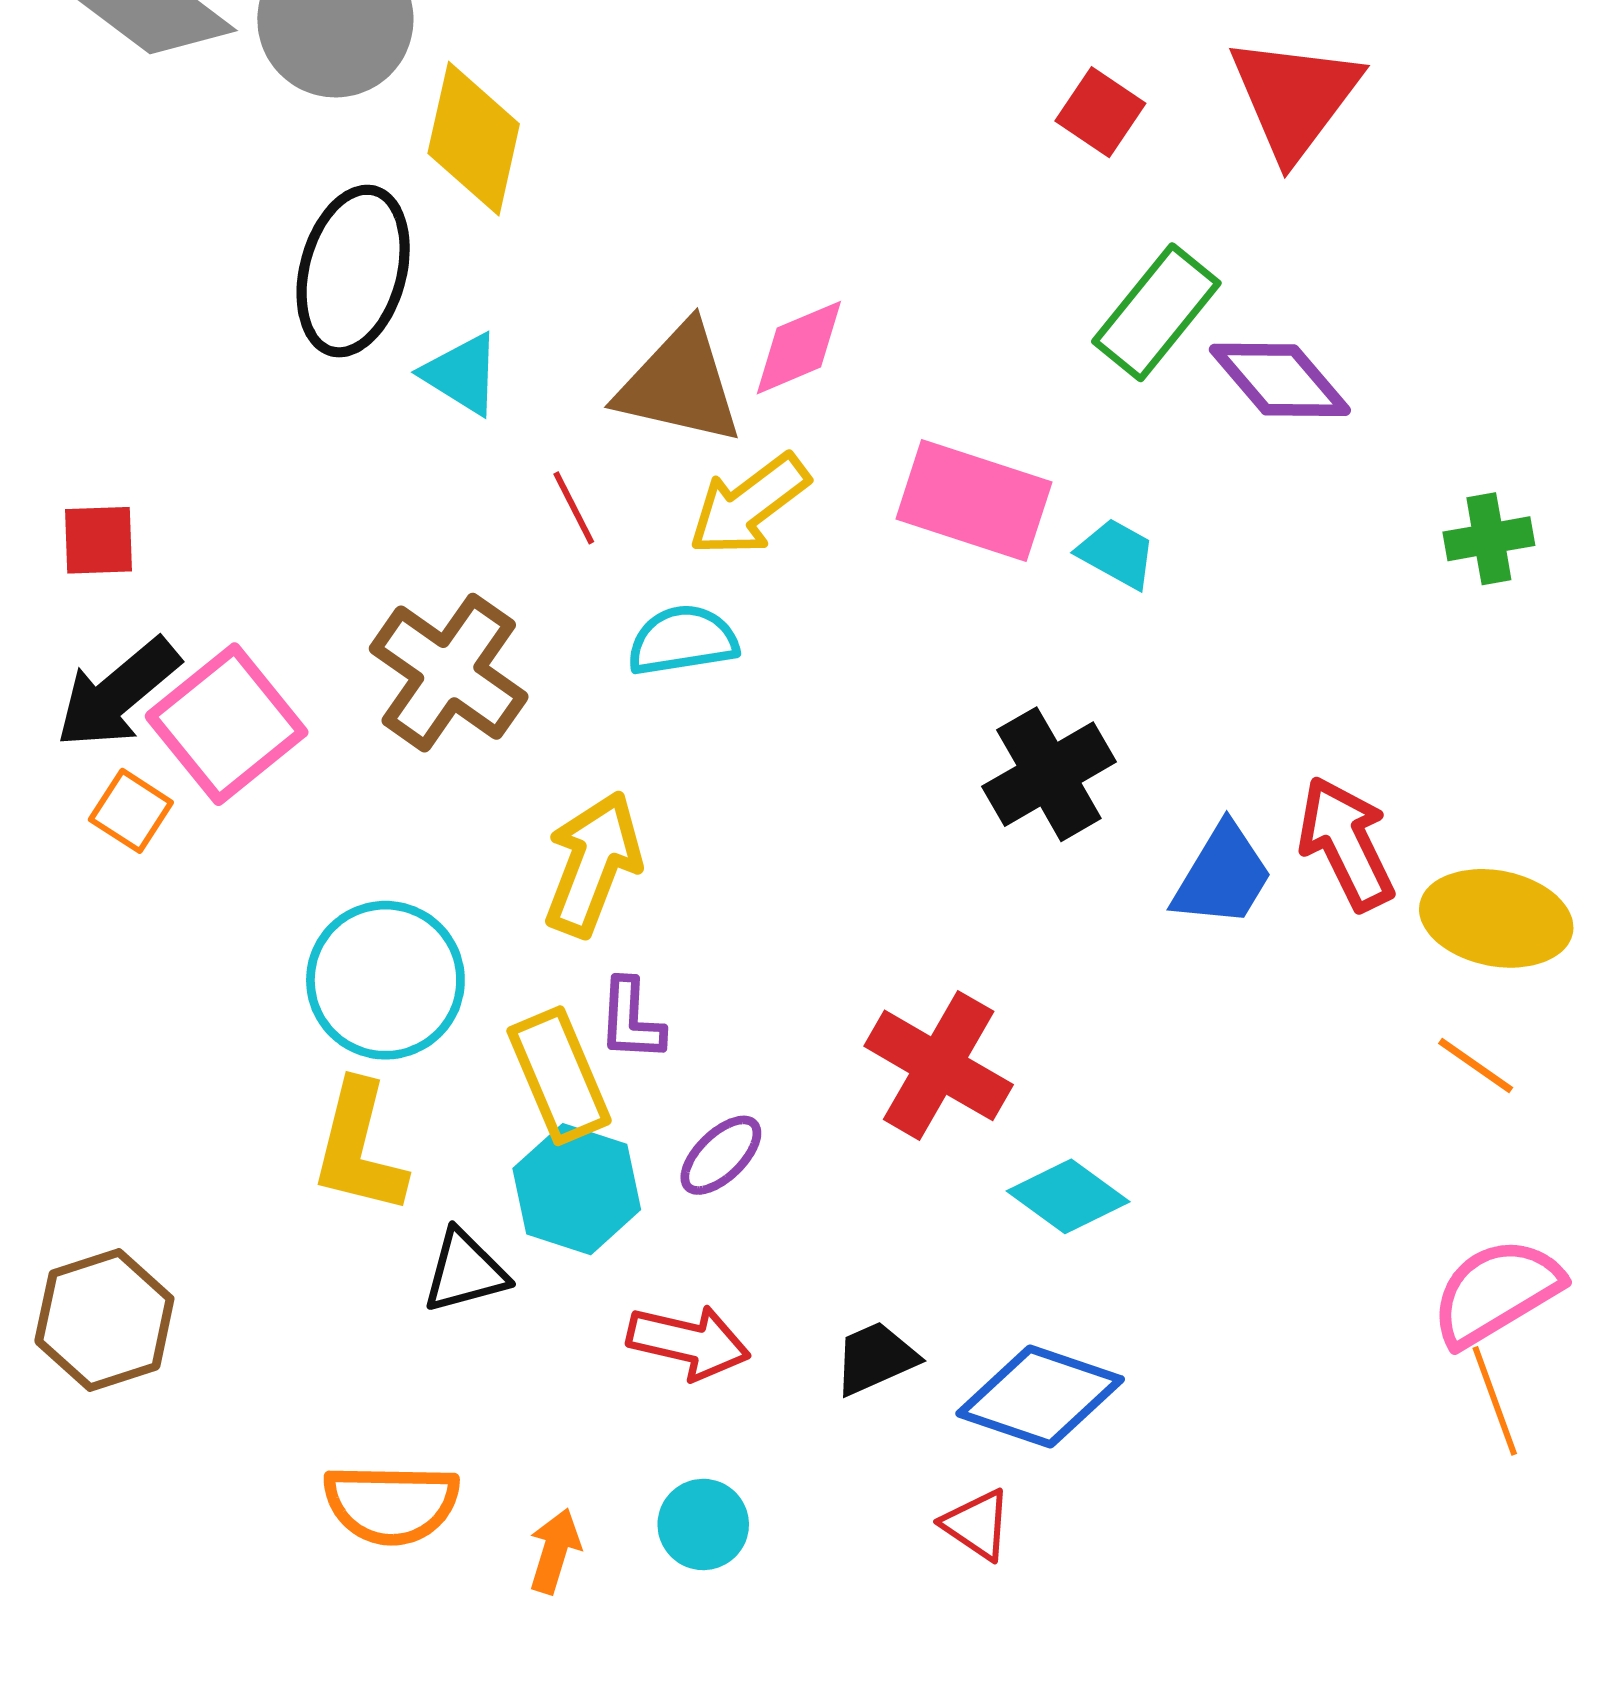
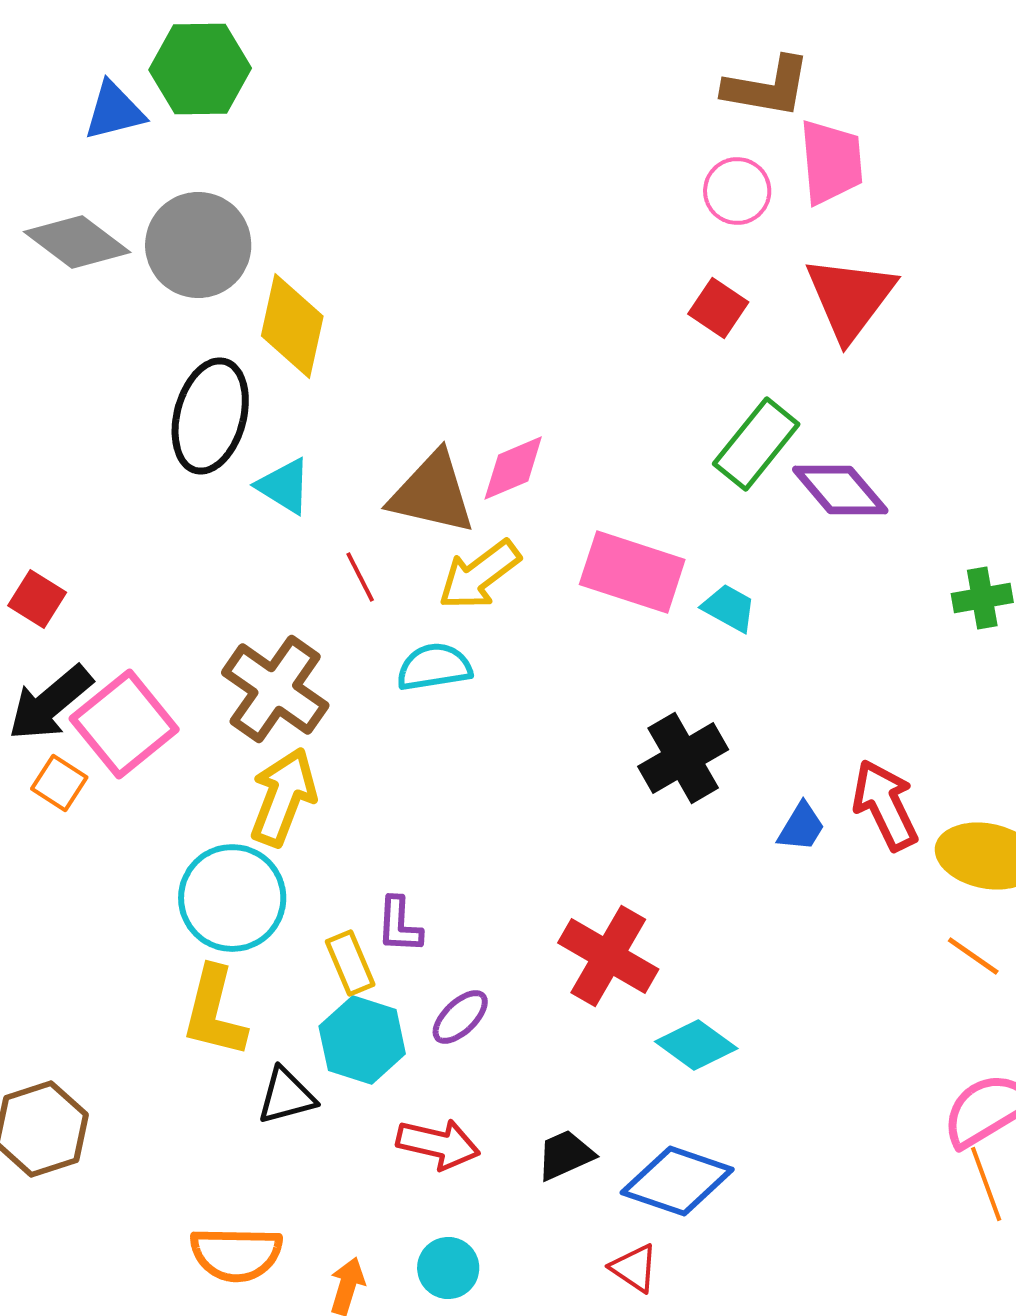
red square: (99, 540) -> (37, 599), turned 34
yellow arrow: (593, 864) -> (283, 797), moved
blue trapezoid: (1223, 876) -> (801, 827), size x0.7
yellow rectangle: (559, 1076) -> (350, 963), size x0.7

